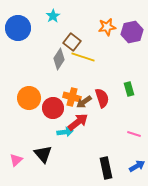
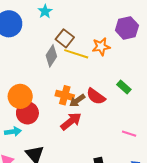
orange star: (107, 27) -> (101, 47), moved
green rectangle: (129, 89) -> (124, 87), turned -32
red semicircle: (102, 98) -> (96, 96), turned 144
red circle: (53, 108) -> (27, 113), moved
cyan arrow: (65, 132) -> (13, 132), moved

